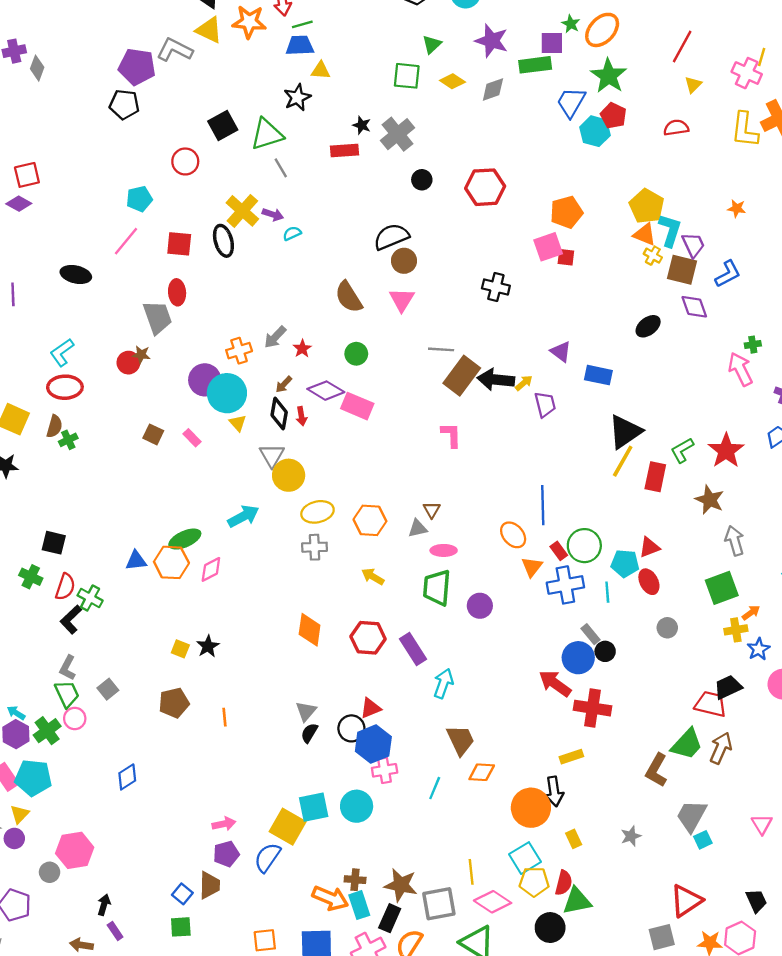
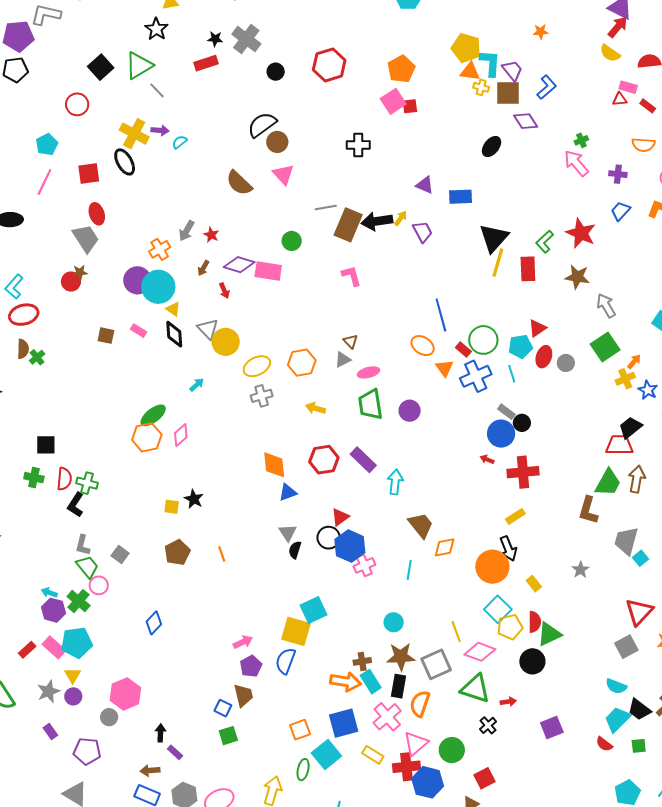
green circle: (356, 354) -> (292, 241), moved
black diamond: (279, 414) -> (174, 334), moved
cyan arrow: (243, 516) -> (197, 385), size x0.6
blue triangle: (136, 561) -> (288, 492), moved
red ellipse: (649, 582) -> (544, 357), turned 60
gray circle: (667, 628) -> (566, 363), moved
red arrow: (555, 683) -> (487, 459), size x0.5
cyan circle: (357, 806) -> (394, 622), moved, size x0.7

